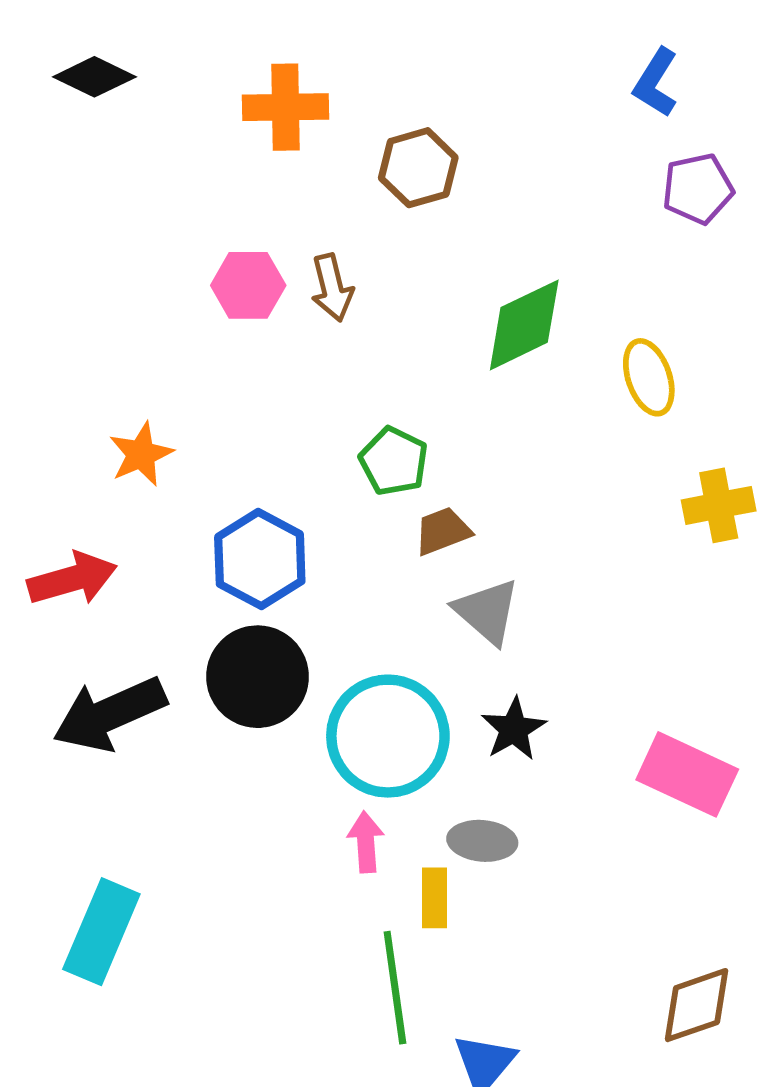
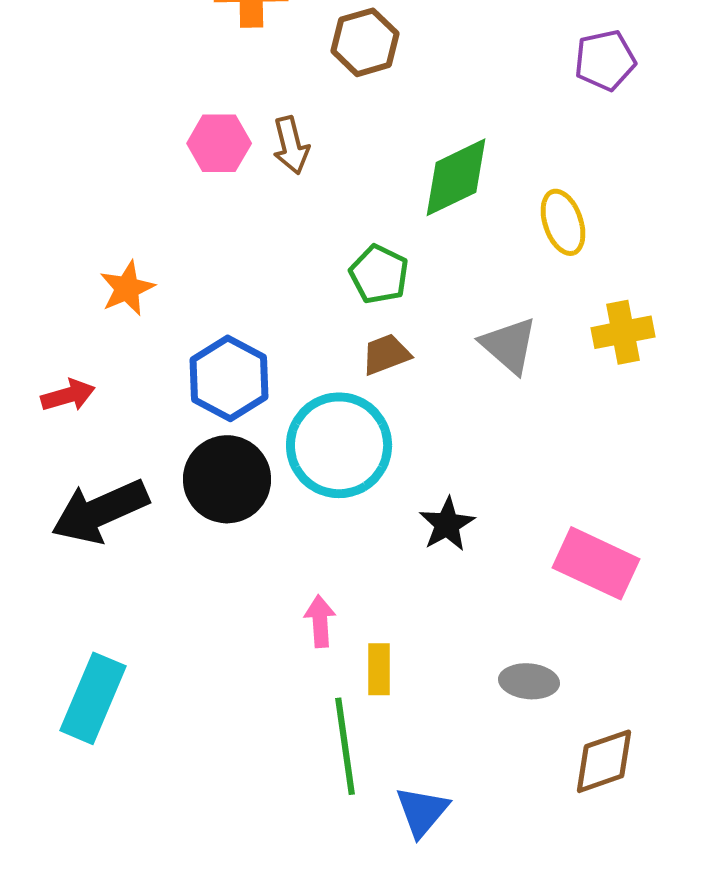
green pentagon: (394, 461) -> (379, 274), moved
red arrow: (72, 579) -> (68, 395), size x0.7
gray triangle: (487, 611) -> (509, 345), moved
cyan circle: (388, 736) -> (339, 445), moved
gray ellipse: (482, 841) -> (529, 681), moved

